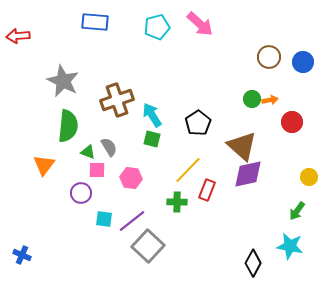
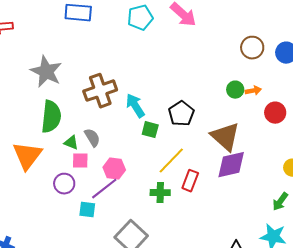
green square: (152, 139) -> (150, 130), moved
orange triangle: (44, 165) -> (27, 156), size x1.4
purple line: (132, 221) -> (104, 189), moved

